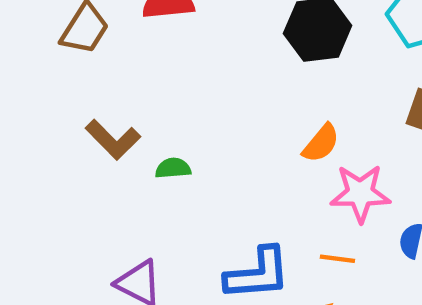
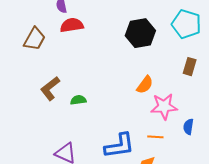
brown L-shape: (113, 139) -> (50, 88), turned 100

